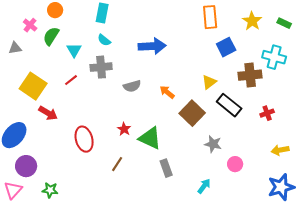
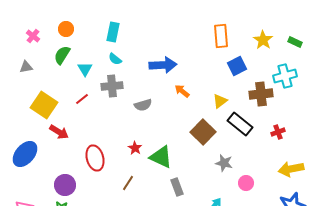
pink cross: (30, 25) -> (33, 36), moved
cyan cross: (274, 57) -> (285, 76), turned -30
orange arrow: (167, 92) -> (182, 91), moved
yellow arrow: (280, 150) -> (291, 169), size x1.4
purple circle: (26, 166) -> (65, 185), moved

